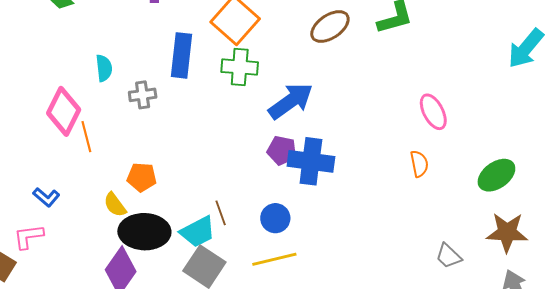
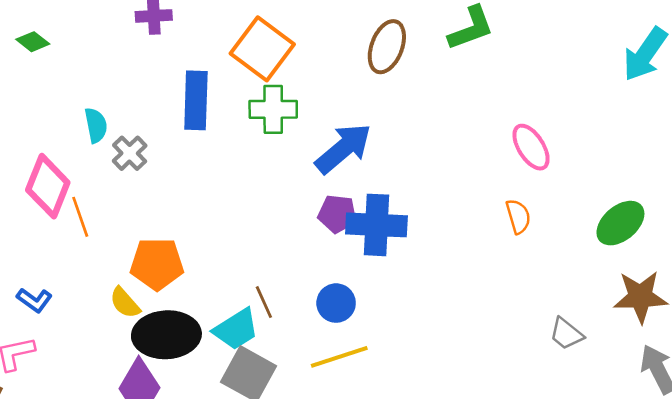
brown ellipse: (330, 27) -> (387, 47), turned -30
gray cross: (143, 95) -> (130, 153), moved, turned -32
orange pentagon: (142, 177) -> (157, 264), size x1.4

